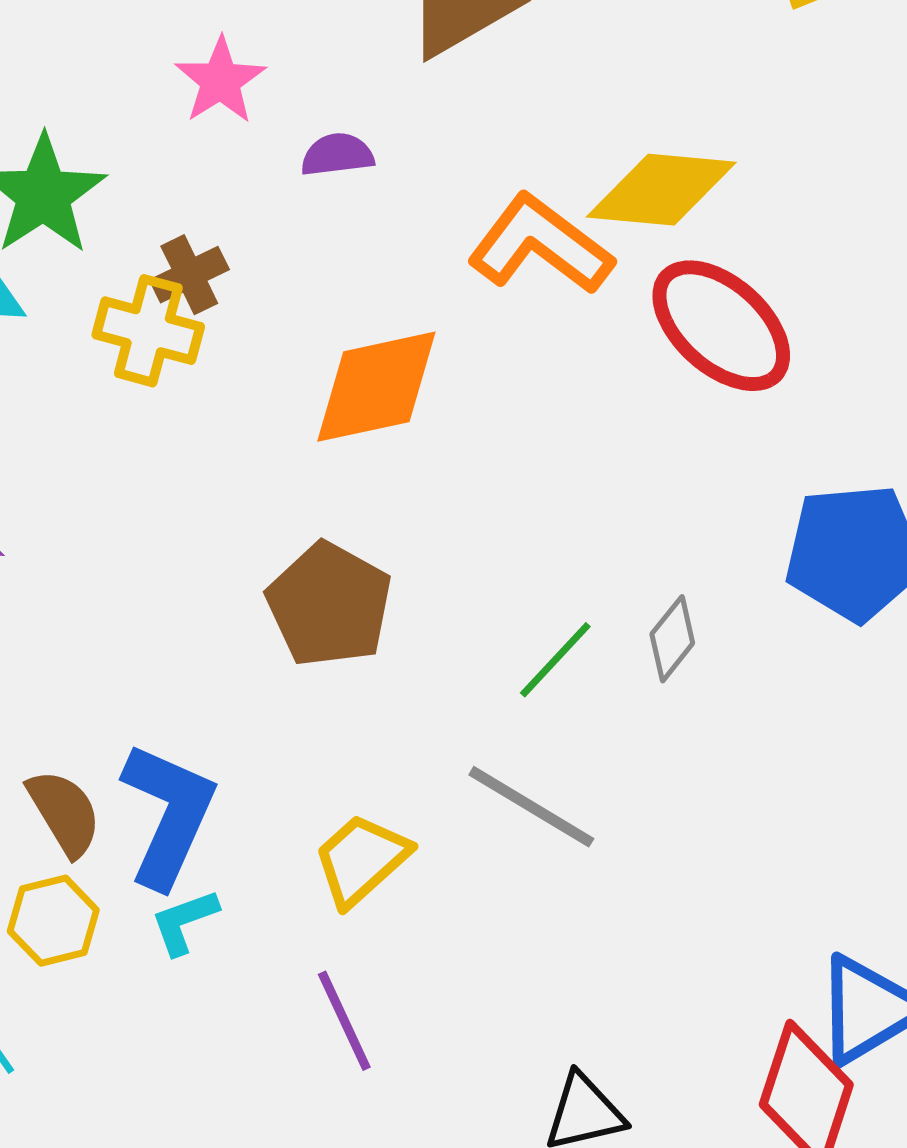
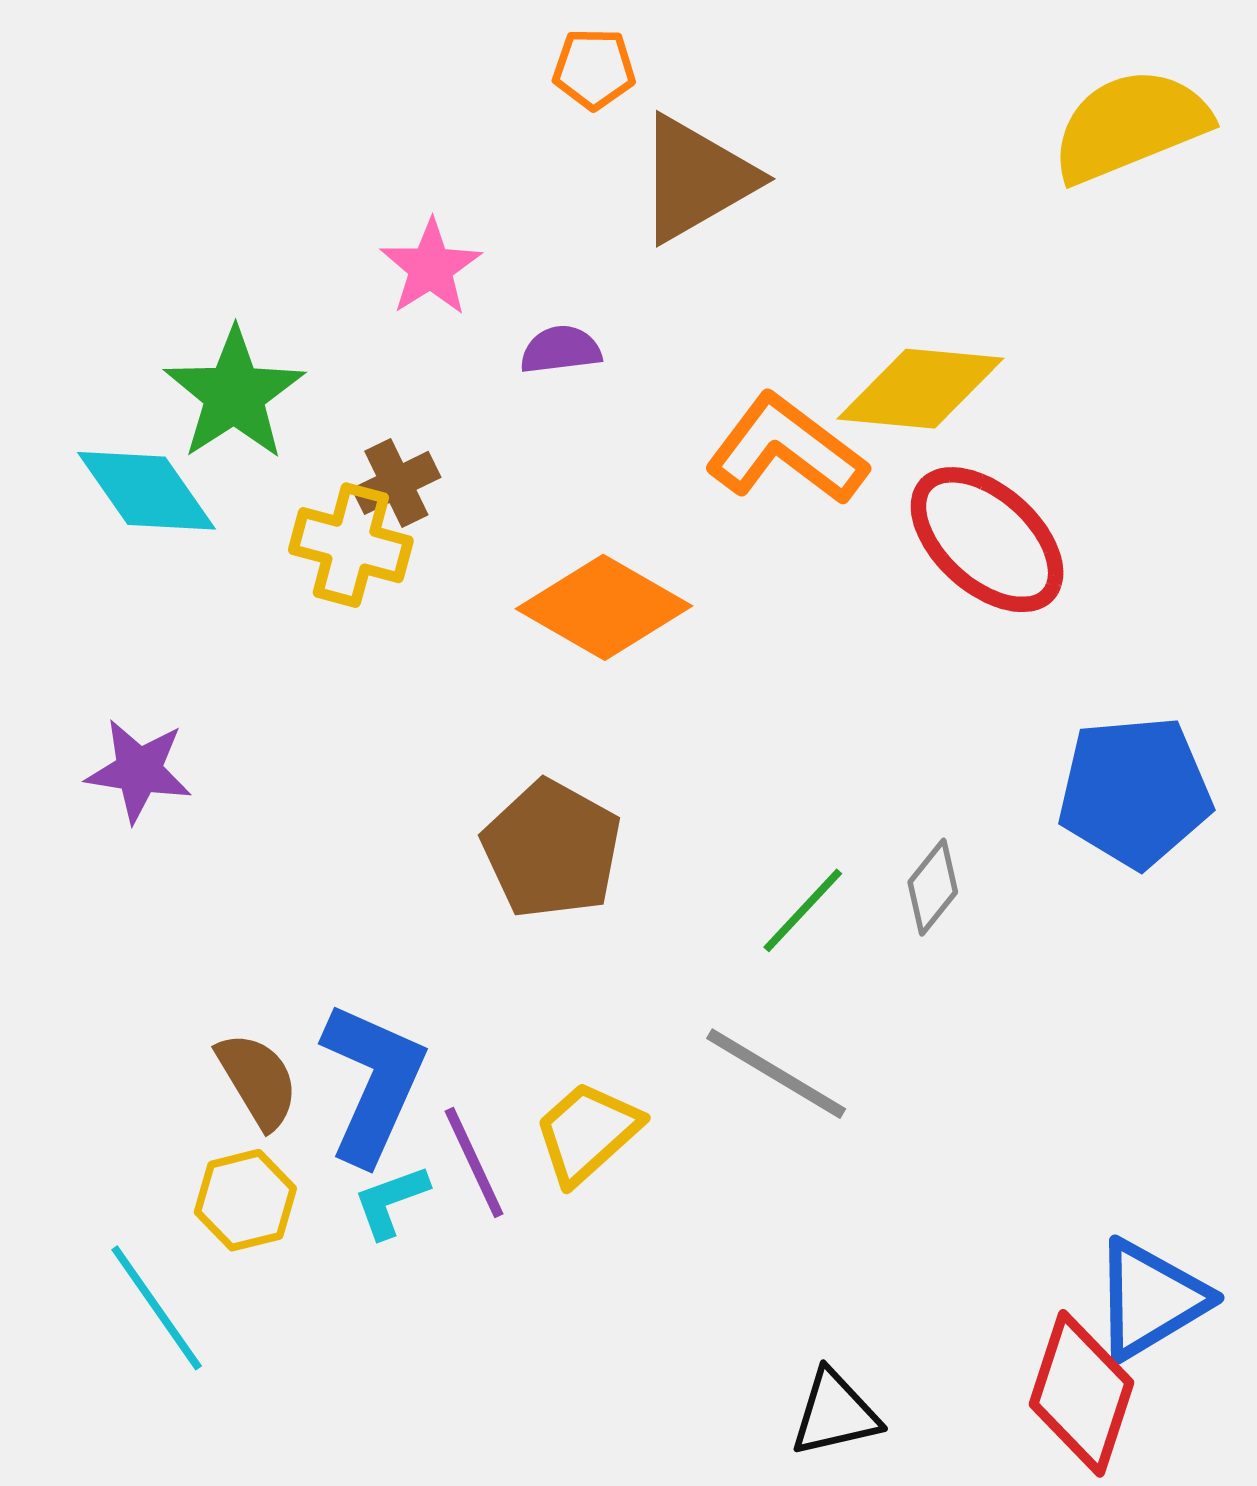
orange diamond: (376, 387) -> (604, 607), turned 42
purple line: (344, 1021) -> (474, 1162), moved

